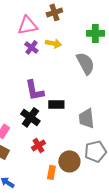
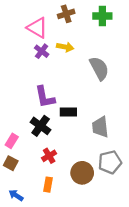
pink triangle: (27, 25) -> (37, 28), turned 40
green cross: (95, 33) -> (102, 16), moved
orange rectangle: (51, 172) -> (48, 185), moved

